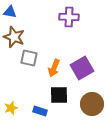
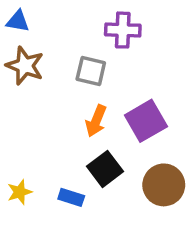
gray square: (29, 58) -> (91, 71), moved
black square: (59, 95) -> (105, 169), turned -36

